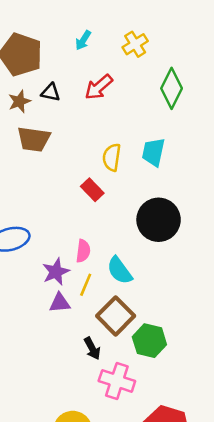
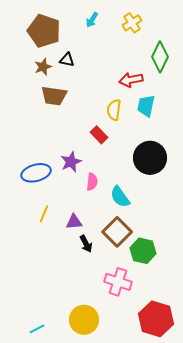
red arrow: (99, 87) -> (131, 80), moved, turned 30
purple star: (56, 272) -> (71, 162), moved
yellow line: (86, 285) -> (44, 214), moved
black arrow: (92, 348) -> (86, 244), moved

